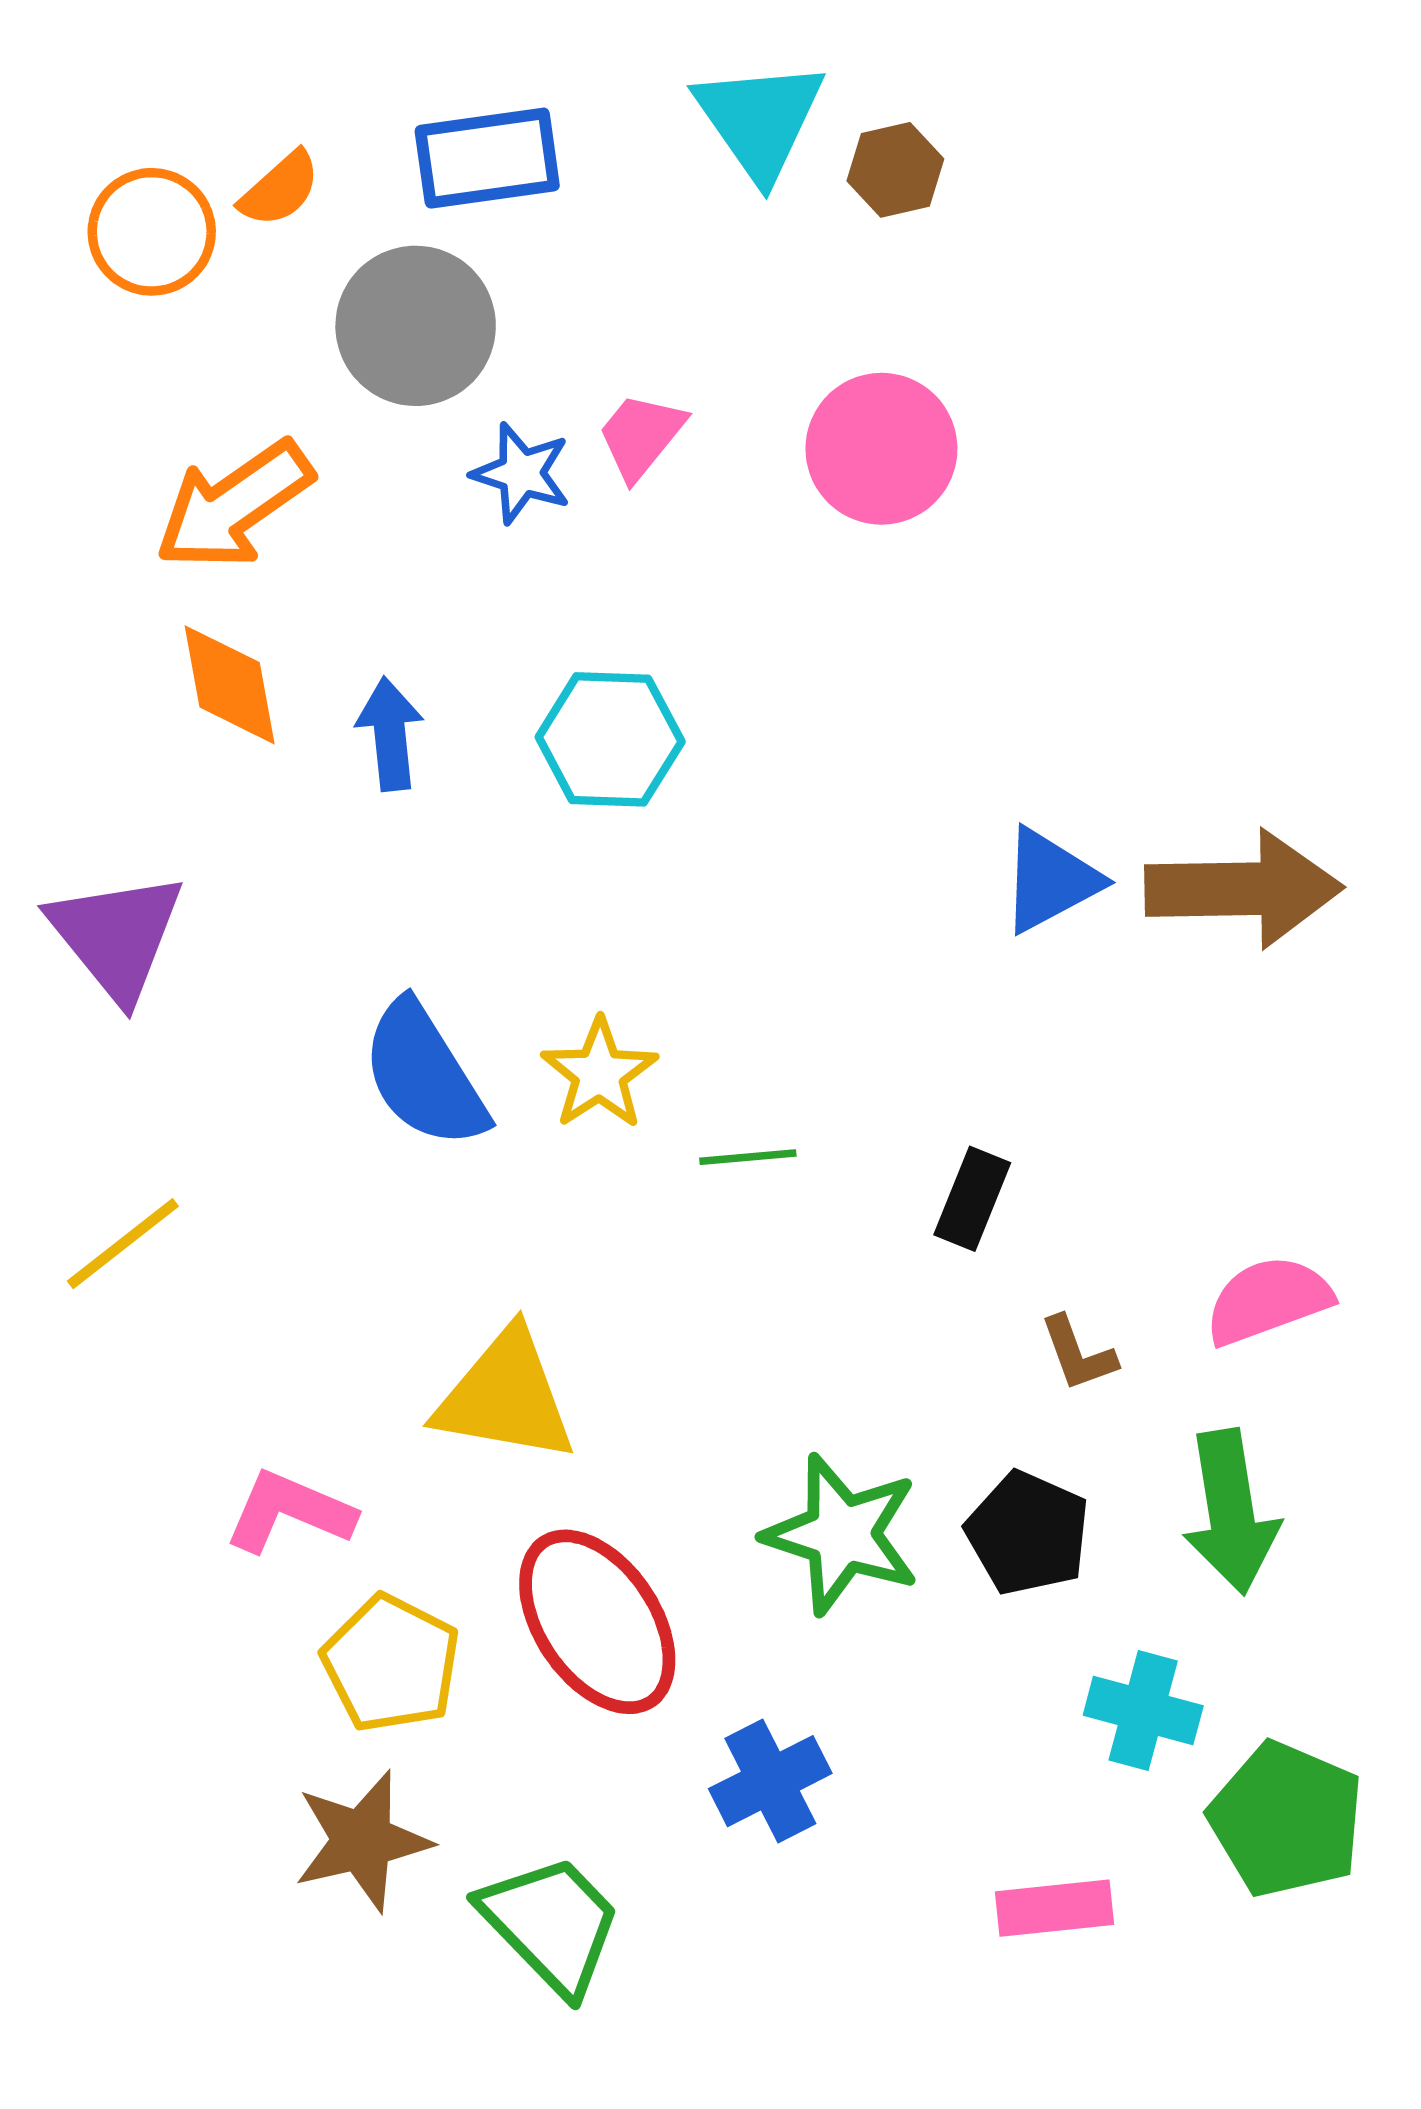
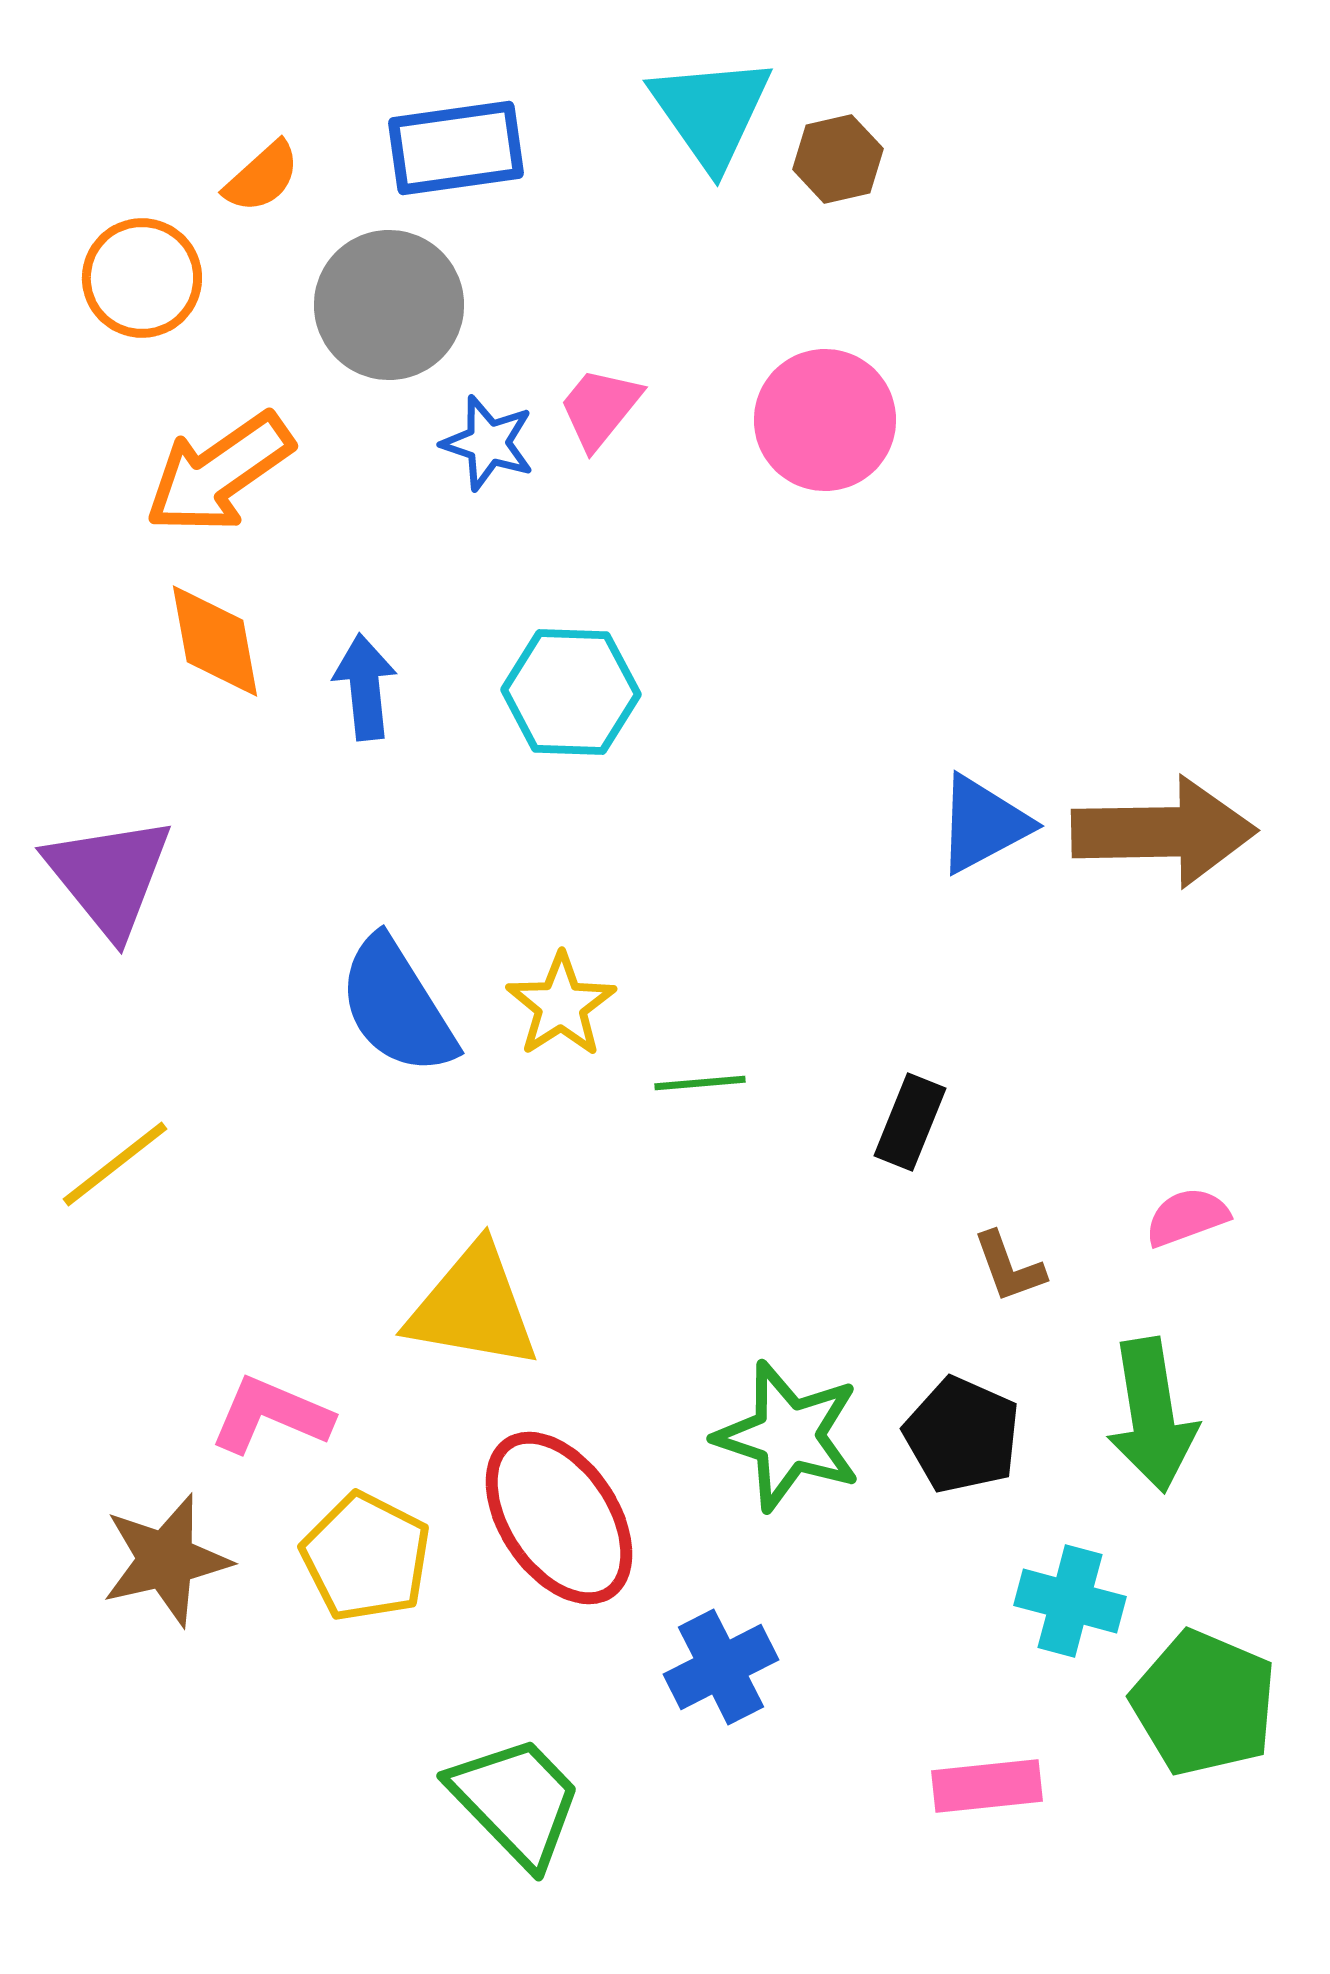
orange circle: (152, 232) -> (142, 278), moved
pink semicircle: (1268, 1300) -> (1187, 1217), size x0.7
brown star: (362, 1841) -> (166, 1560), moved

